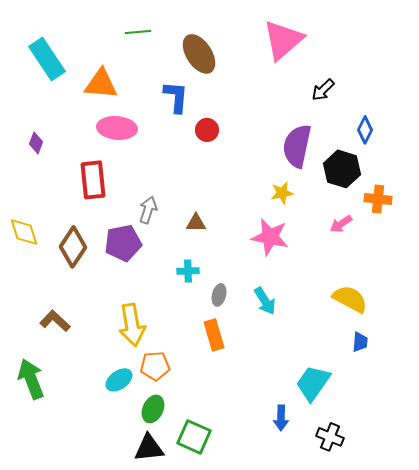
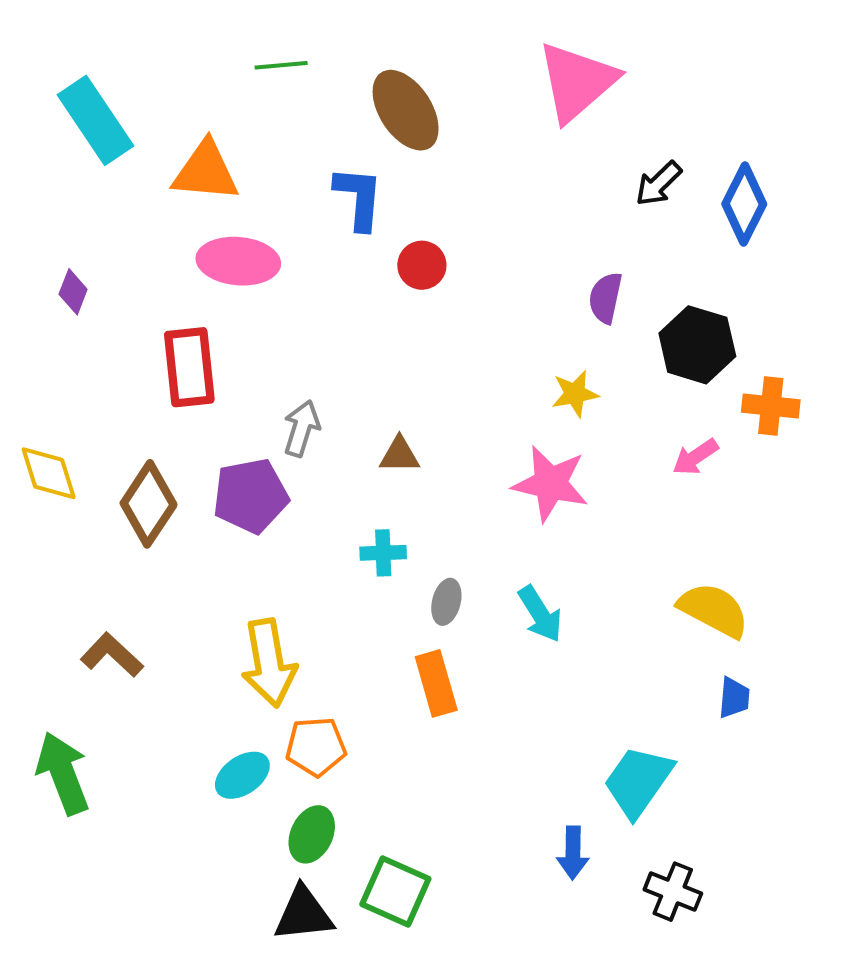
blue diamond: (365, 130) -> (744, 204), moved, size x1.4
purple semicircle: (297, 146) -> (606, 298), size x0.6

